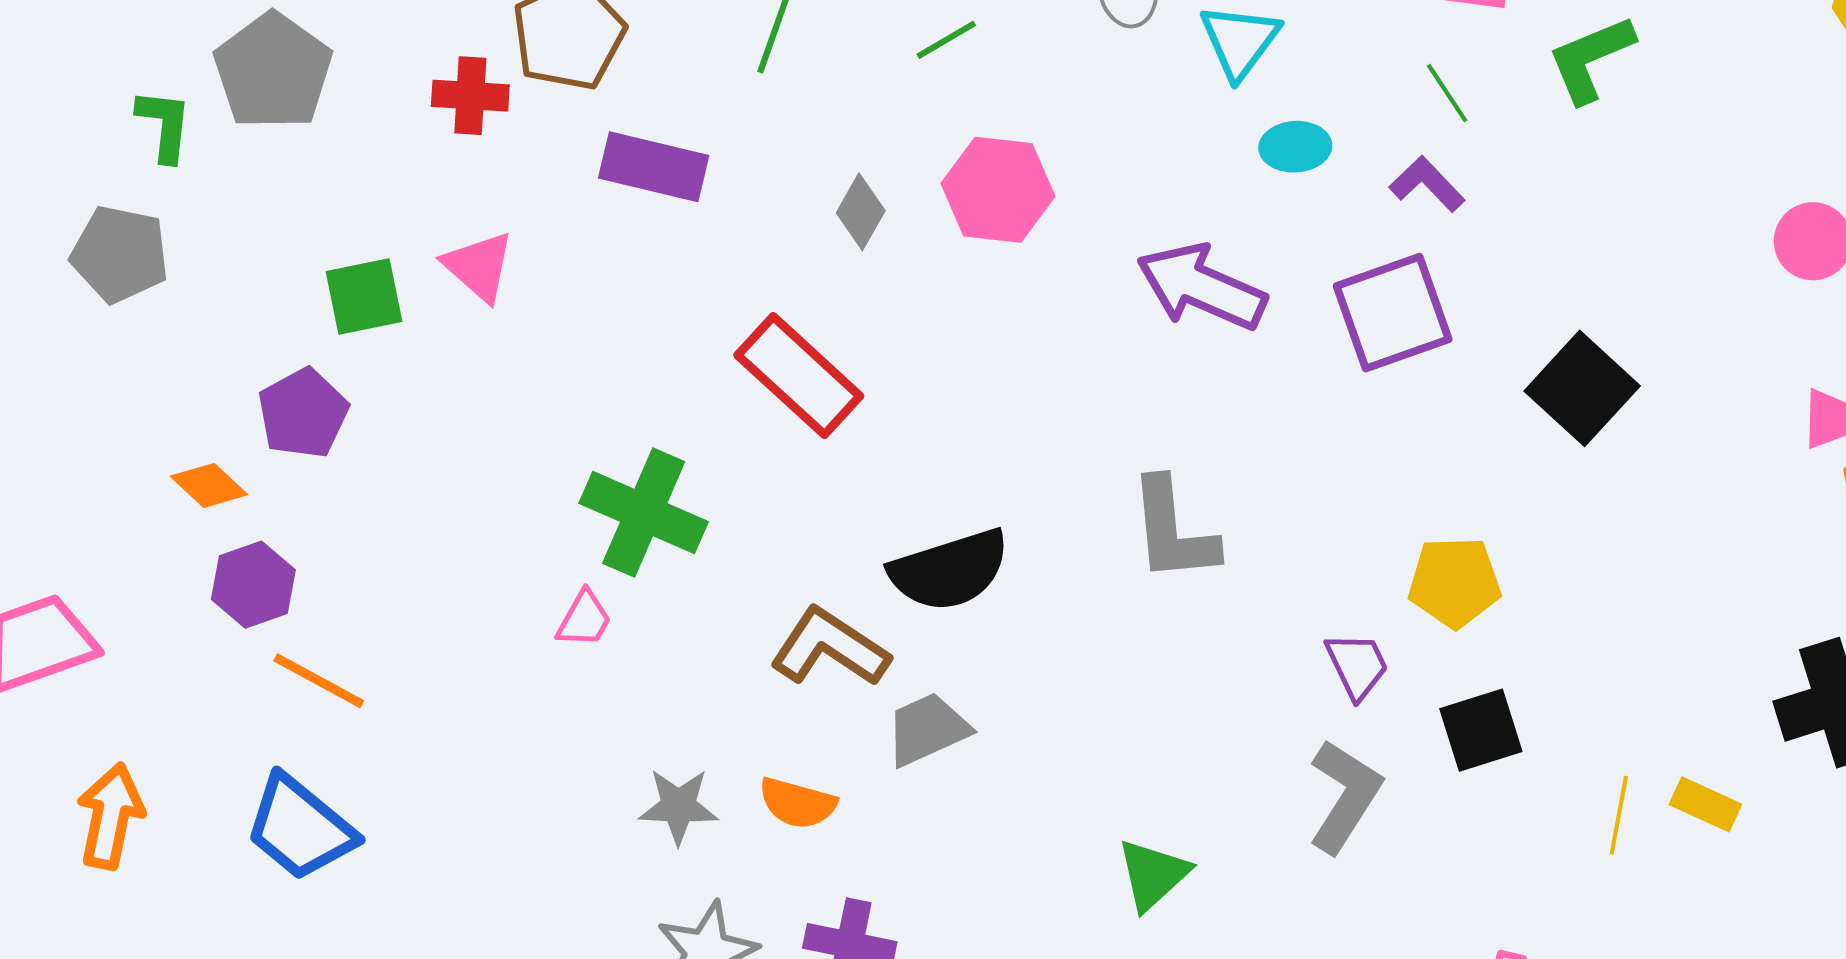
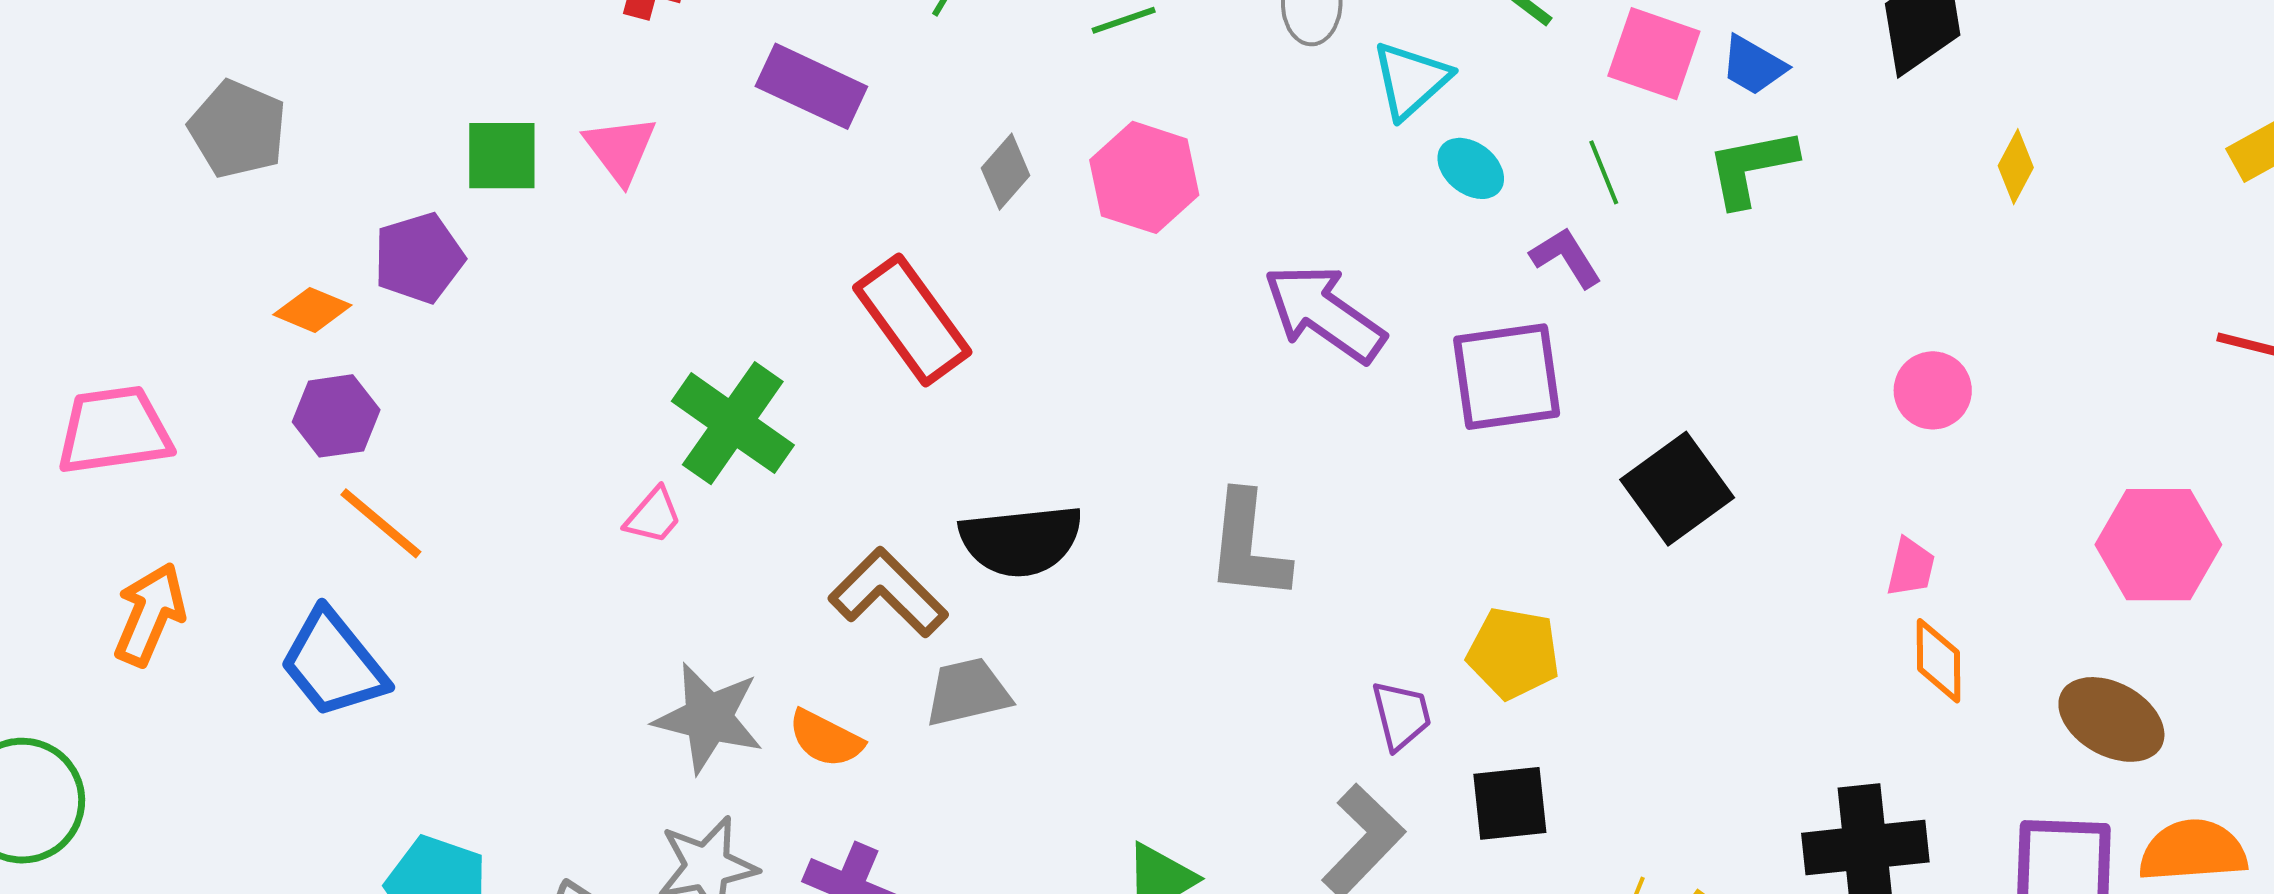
cyan ellipse: (1295, 147) -> (1471, 168), moved, turned 30
gray pentagon: (120, 254) -> (238, 129), moved
orange diamond: (209, 485) -> (312, 310), turned -32
gray star: (678, 806) -> (708, 718), size x1.4

